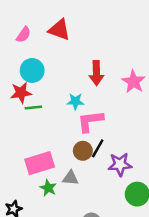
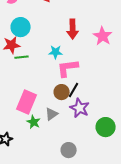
pink rectangle: (40, 163) -> (27, 102), turned -50
purple star: (120, 164) -> (80, 108), moved, turned 30
gray triangle: (70, 178) -> (52, 114), turned -40

